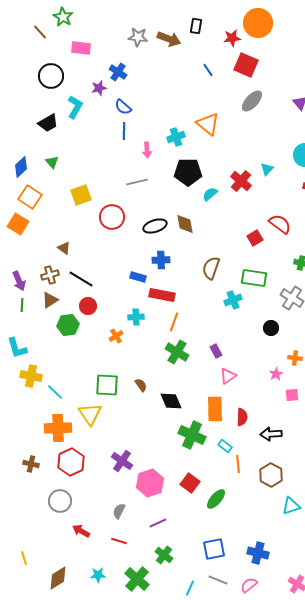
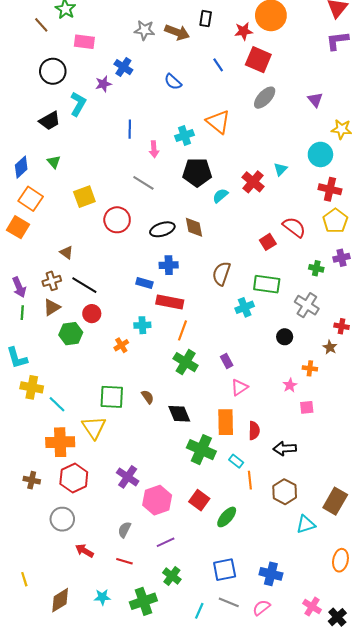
blue semicircle: (123, 107) -> (173, 82), moved
gray line: (137, 182) -> (143, 183), turned 45
green cross: (137, 579) -> (143, 601), turned 30

